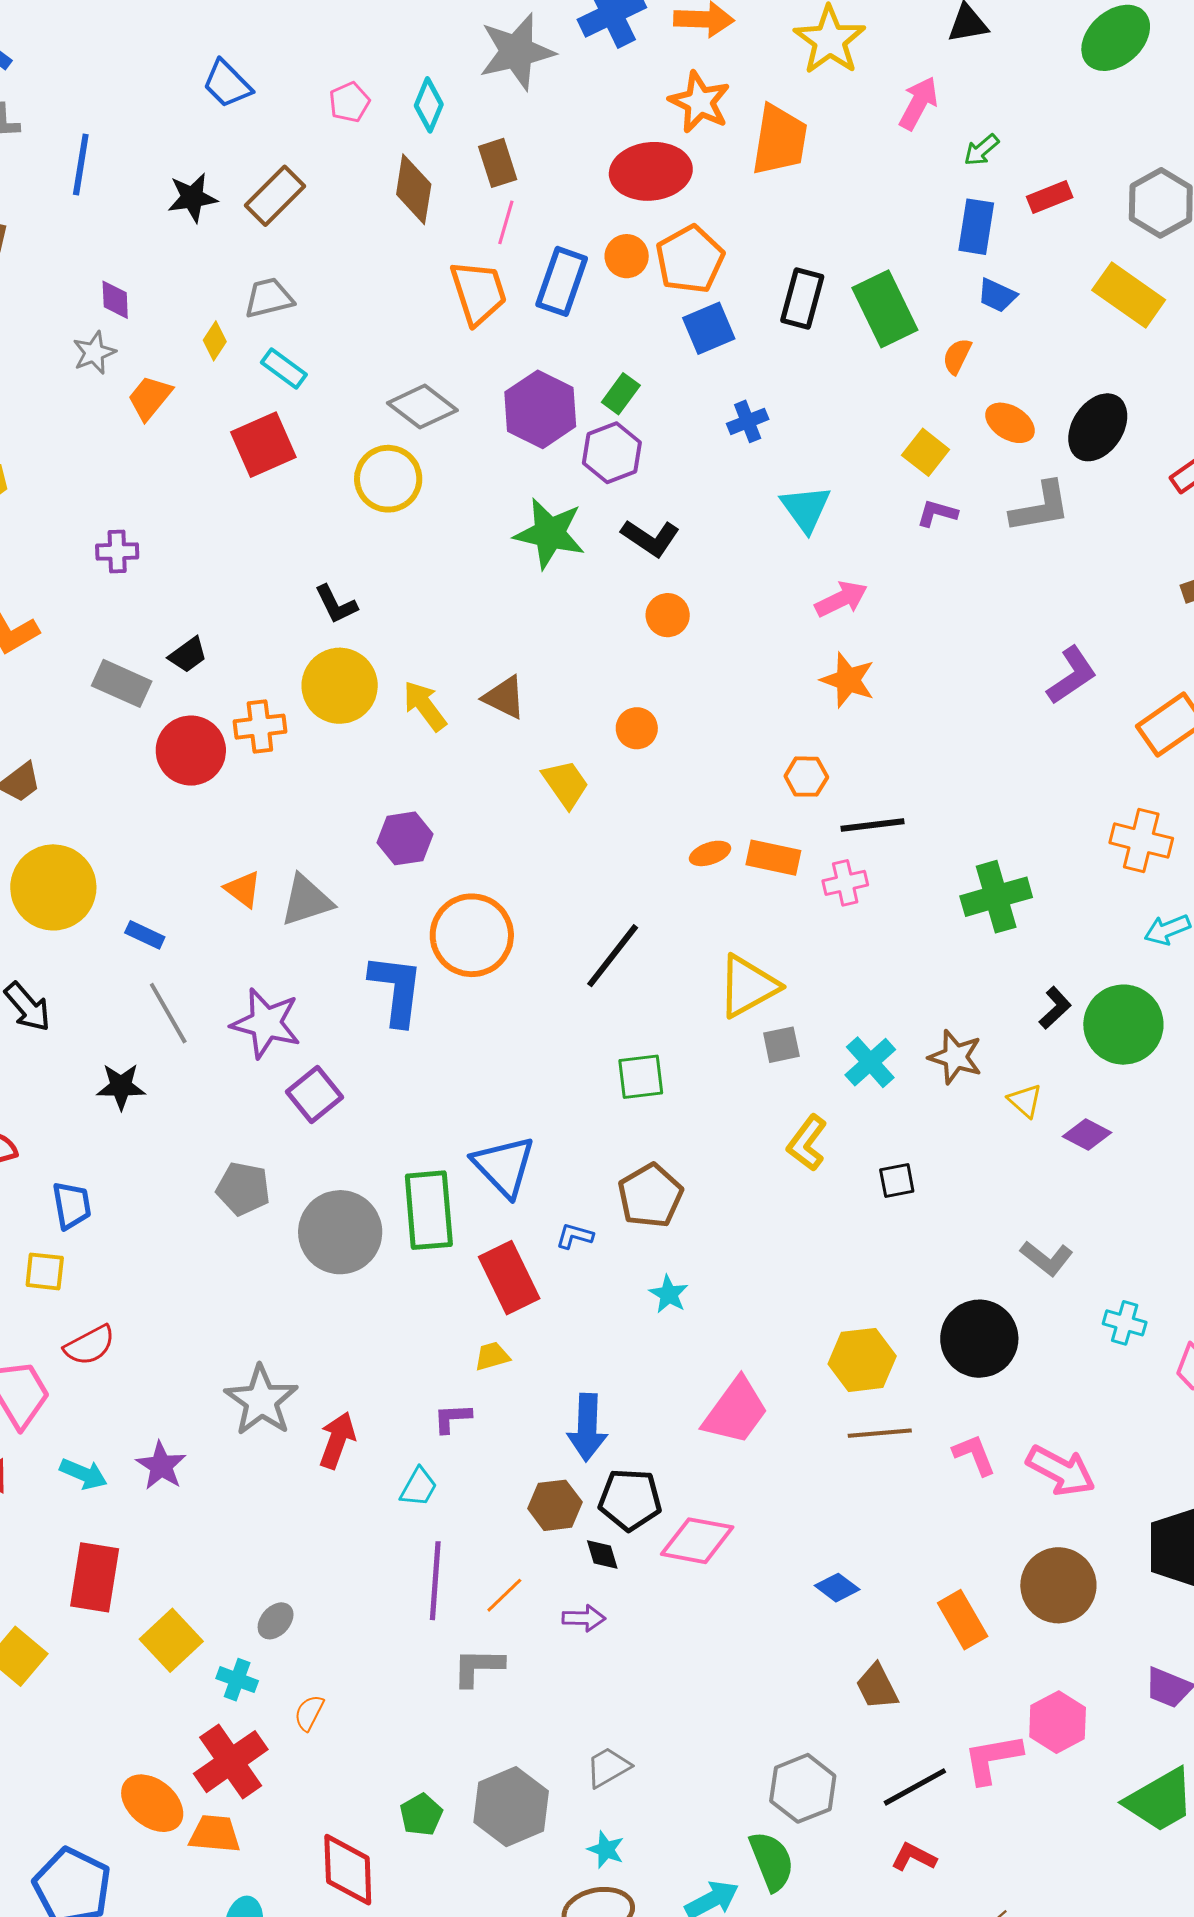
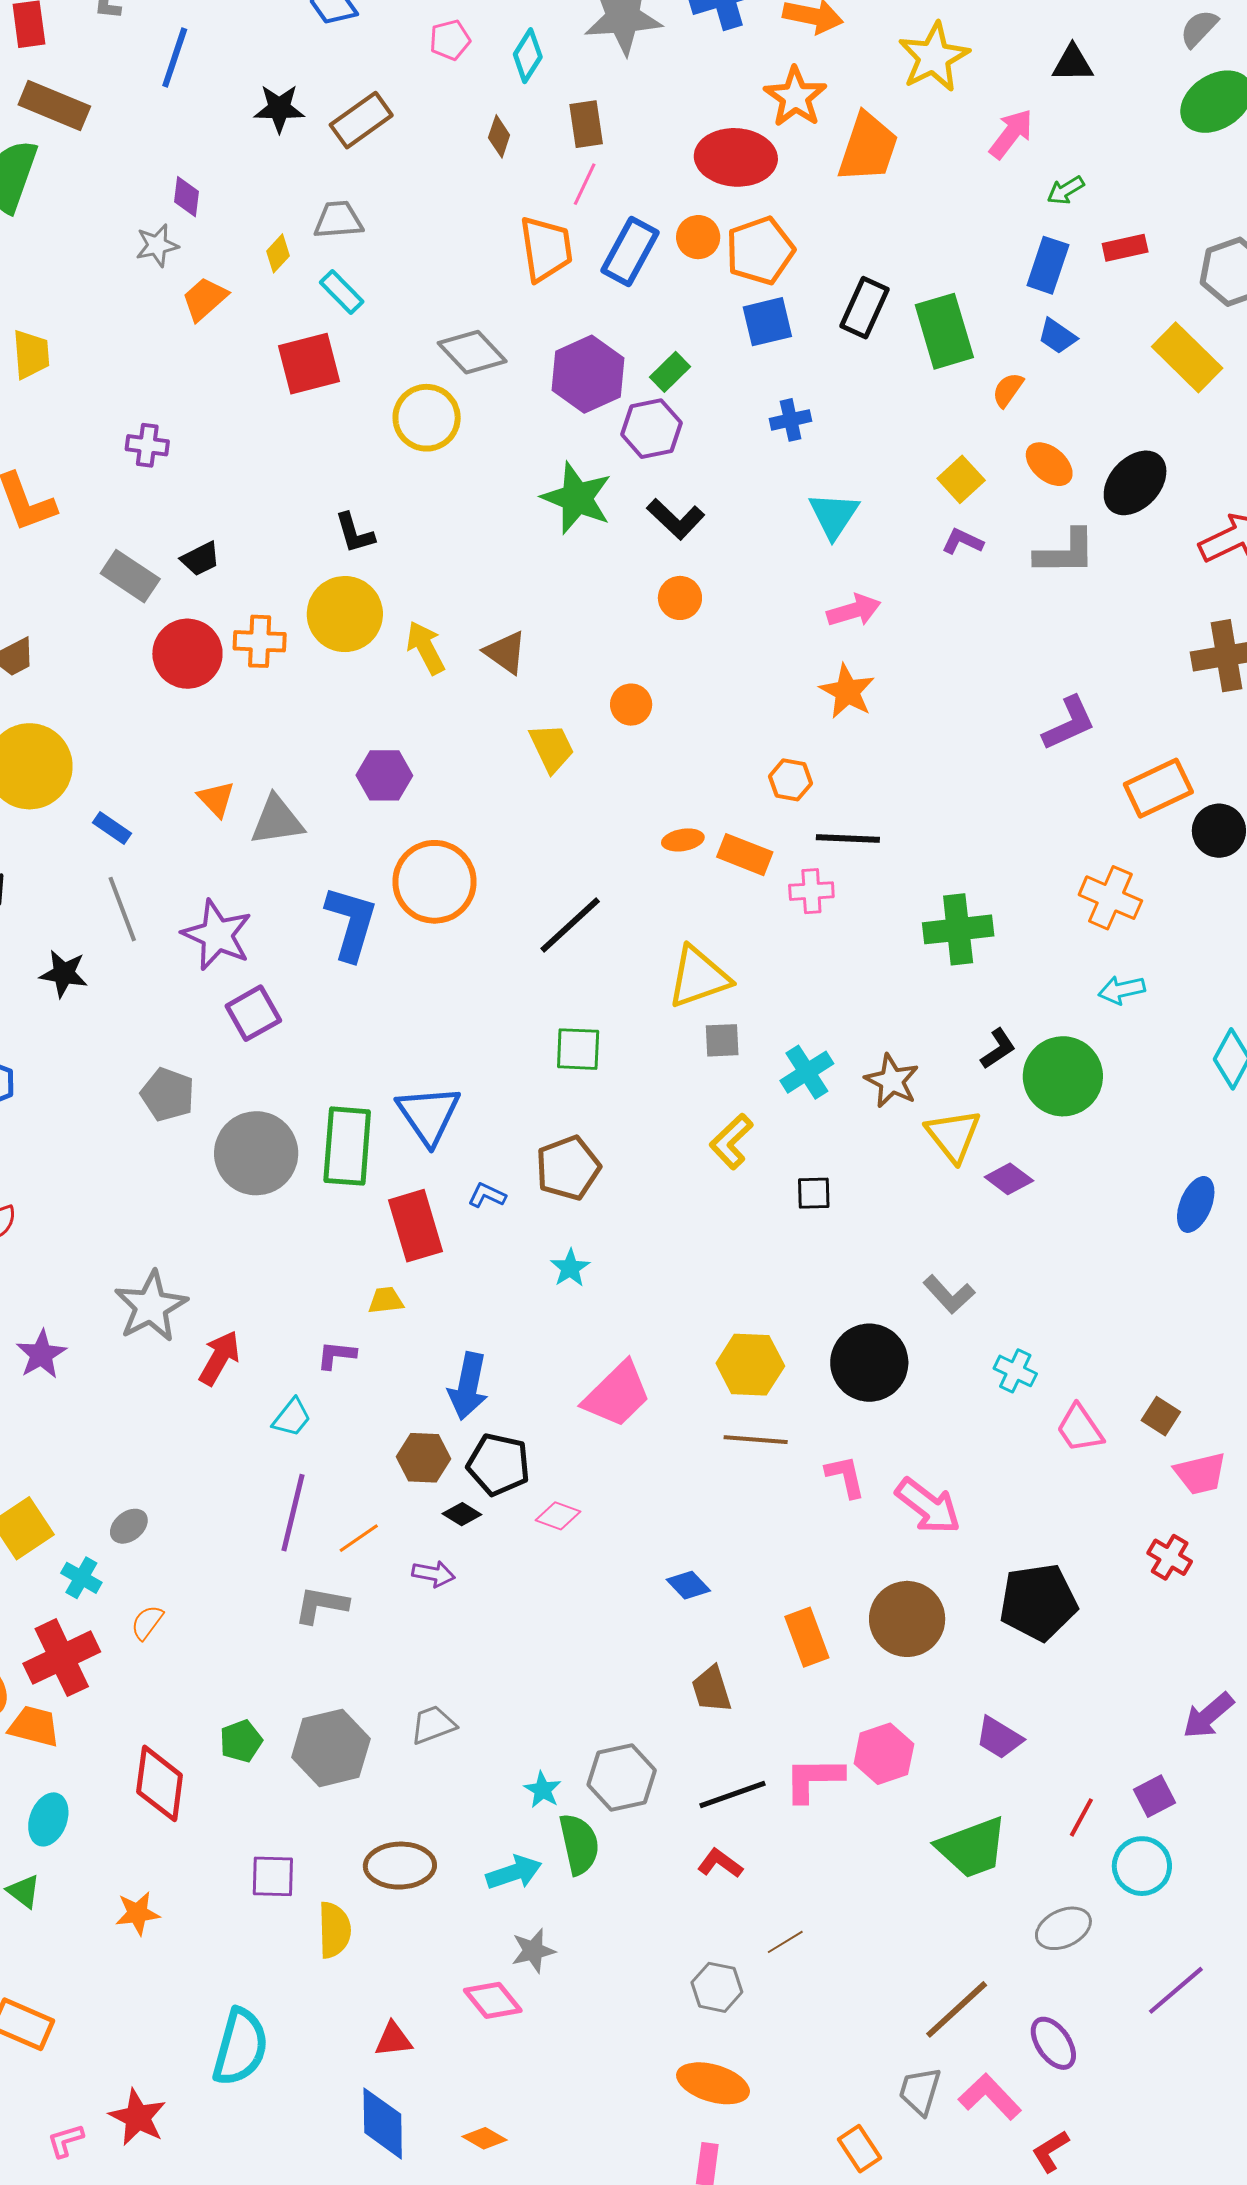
brown diamond: (414, 189) -> (499, 136), size x0.6
yellow triangle: (1025, 1101) -> (953, 1135), size x1.6
pink diamond: (697, 1541) -> (558, 1516), size x0.6
black diamond: (602, 1555) -> (462, 1514), turned -51
cyan star: (606, 1850) -> (543, 1790), moved

